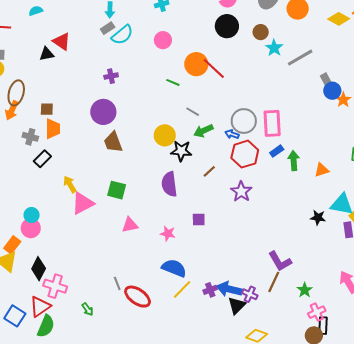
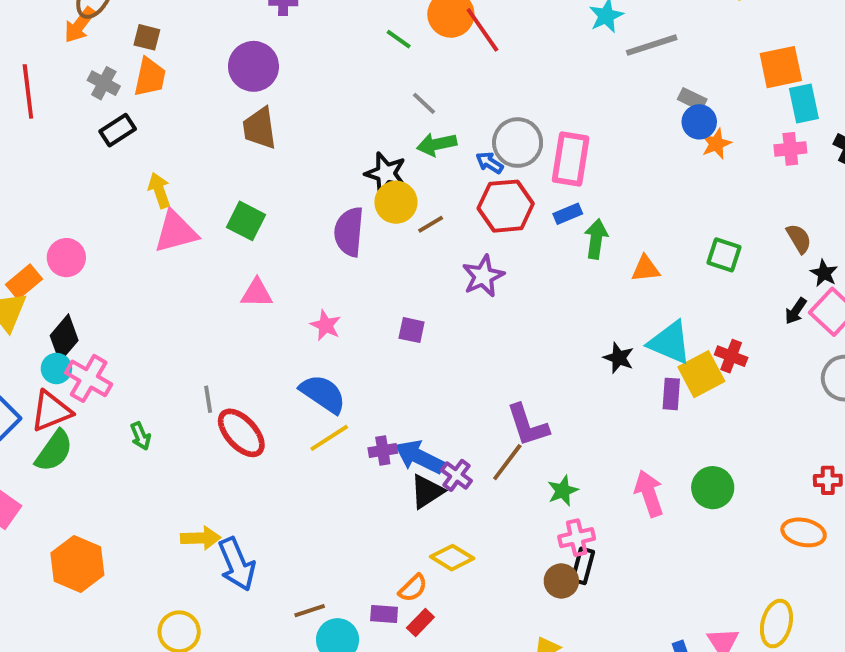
gray rectangle: (326, 80) -> (692, 99), turned -48
yellow circle: (165, 135) -> (396, 202), moved
cyan circle: (32, 215) -> (56, 369), moved
purple square: (199, 220) -> (412, 330), moved

